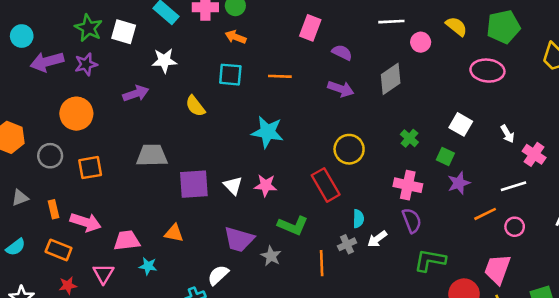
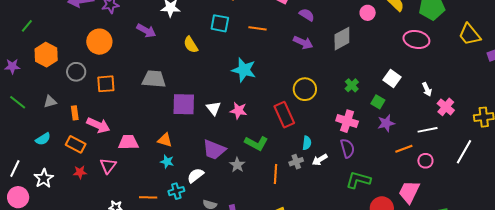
purple arrow: (136, 93) -> (146, 31), turned 42
cyan star: (148, 266) -> (167, 162), moved

